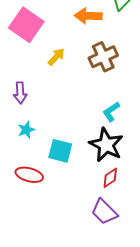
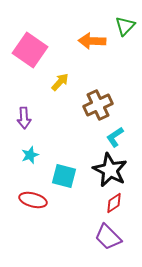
brown cross: (103, 57) -> (98, 105), moved

